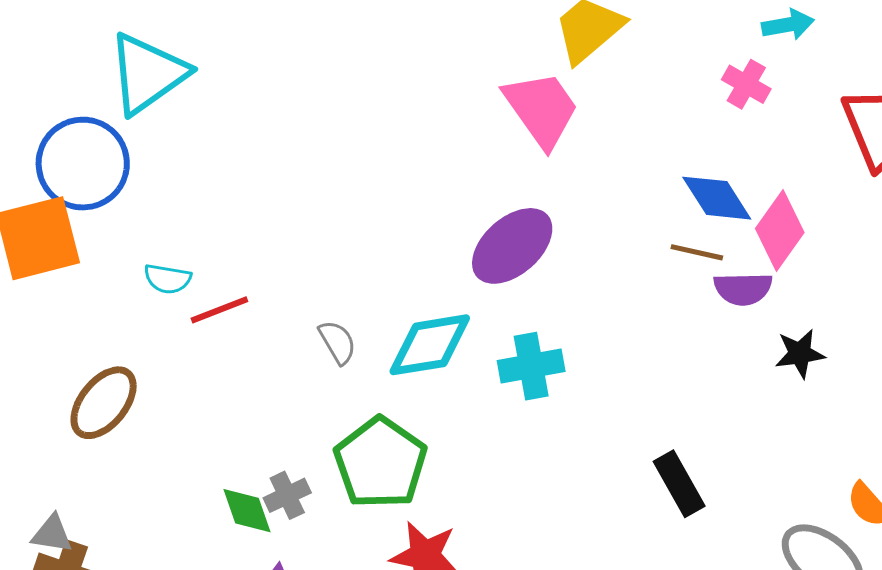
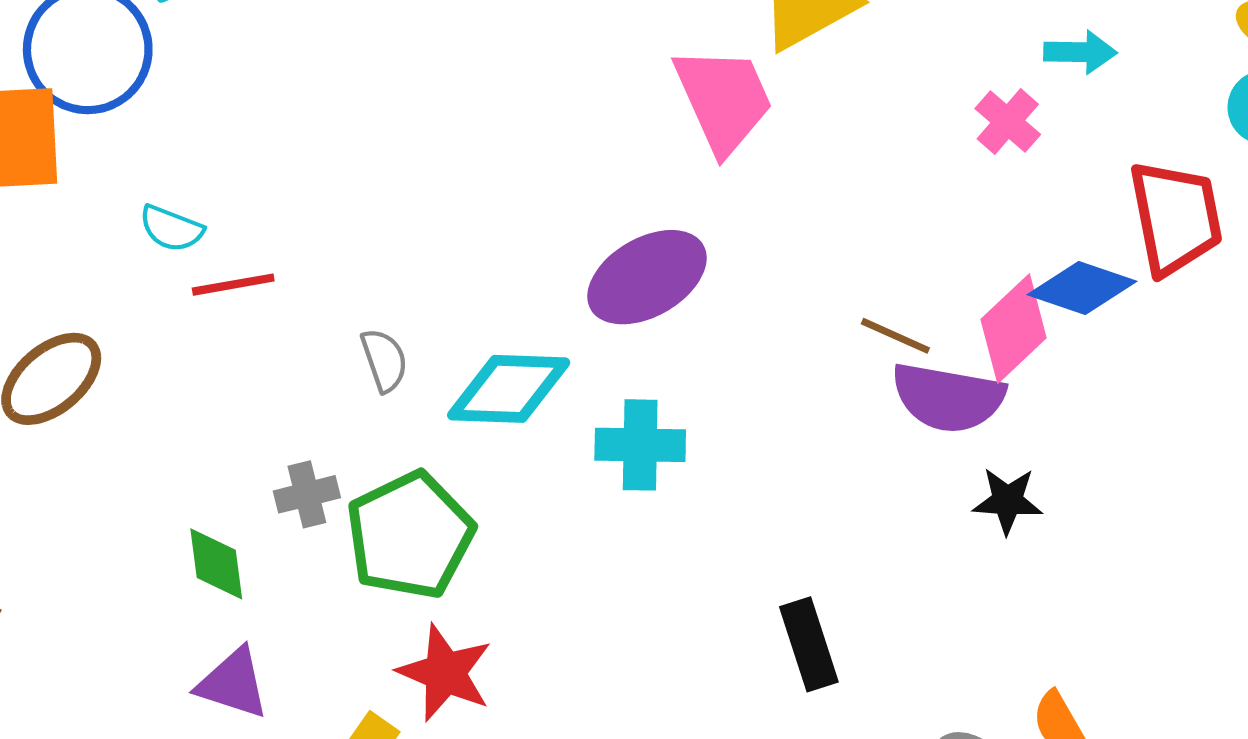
blue diamond: (717, 198) -> (1082, 288), moved, turned -50
purple semicircle: (743, 289) -> (948, 398), size x1.4
gray cross: (287, 495) -> (307, 494), moved

